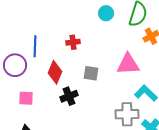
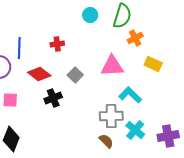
red diamond: (55, 72) -> (39, 74), turned -75
gray square: (91, 73) -> (75, 75), turned 35

